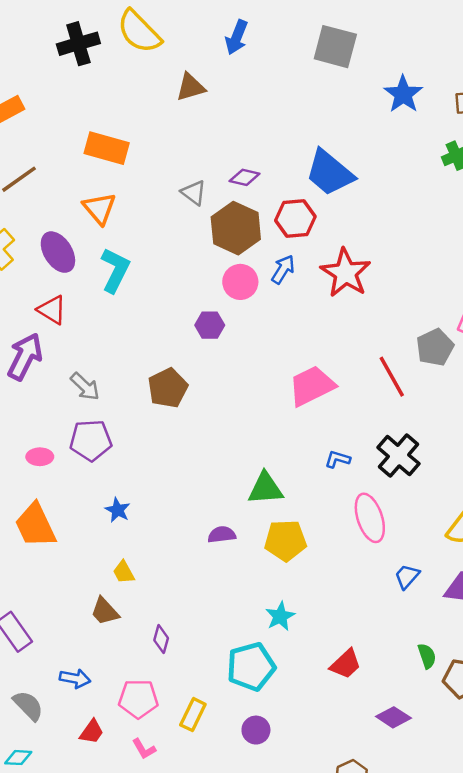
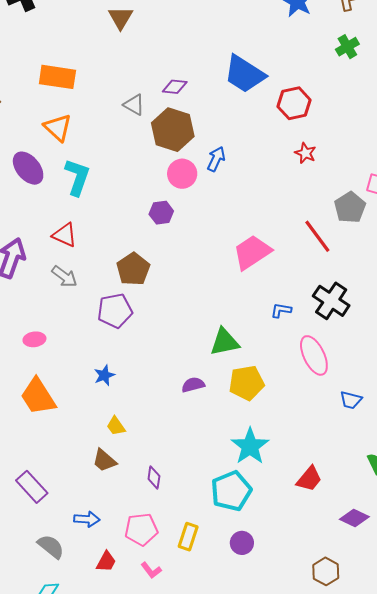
brown triangle: (191, 87) -> (121, 18), turned -36
red hexagon: (295, 219) -> (294, 103), moved
red star: (346, 273) -> (305, 153), moved, size x0.5
red triangle: (52, 310) -> (65, 235), moved
purple pentagon: (91, 440) -> (115, 311), moved
blue star: (118, 510) -> (104, 375), turned 30
blue trapezoid: (407, 576) -> (351, 400), turned -110
cyan star: (280, 616) -> (250, 446), size x1.5

